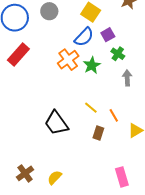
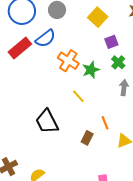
blue semicircle: (84, 37) -> (45, 38), moved
orange cross: (68, 60) -> (68, 61), turned -30
yellow line: (91, 108) -> (78, 96), moved

